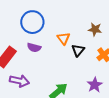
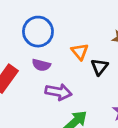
purple arrow: (19, 81) -> (58, 92), moved

